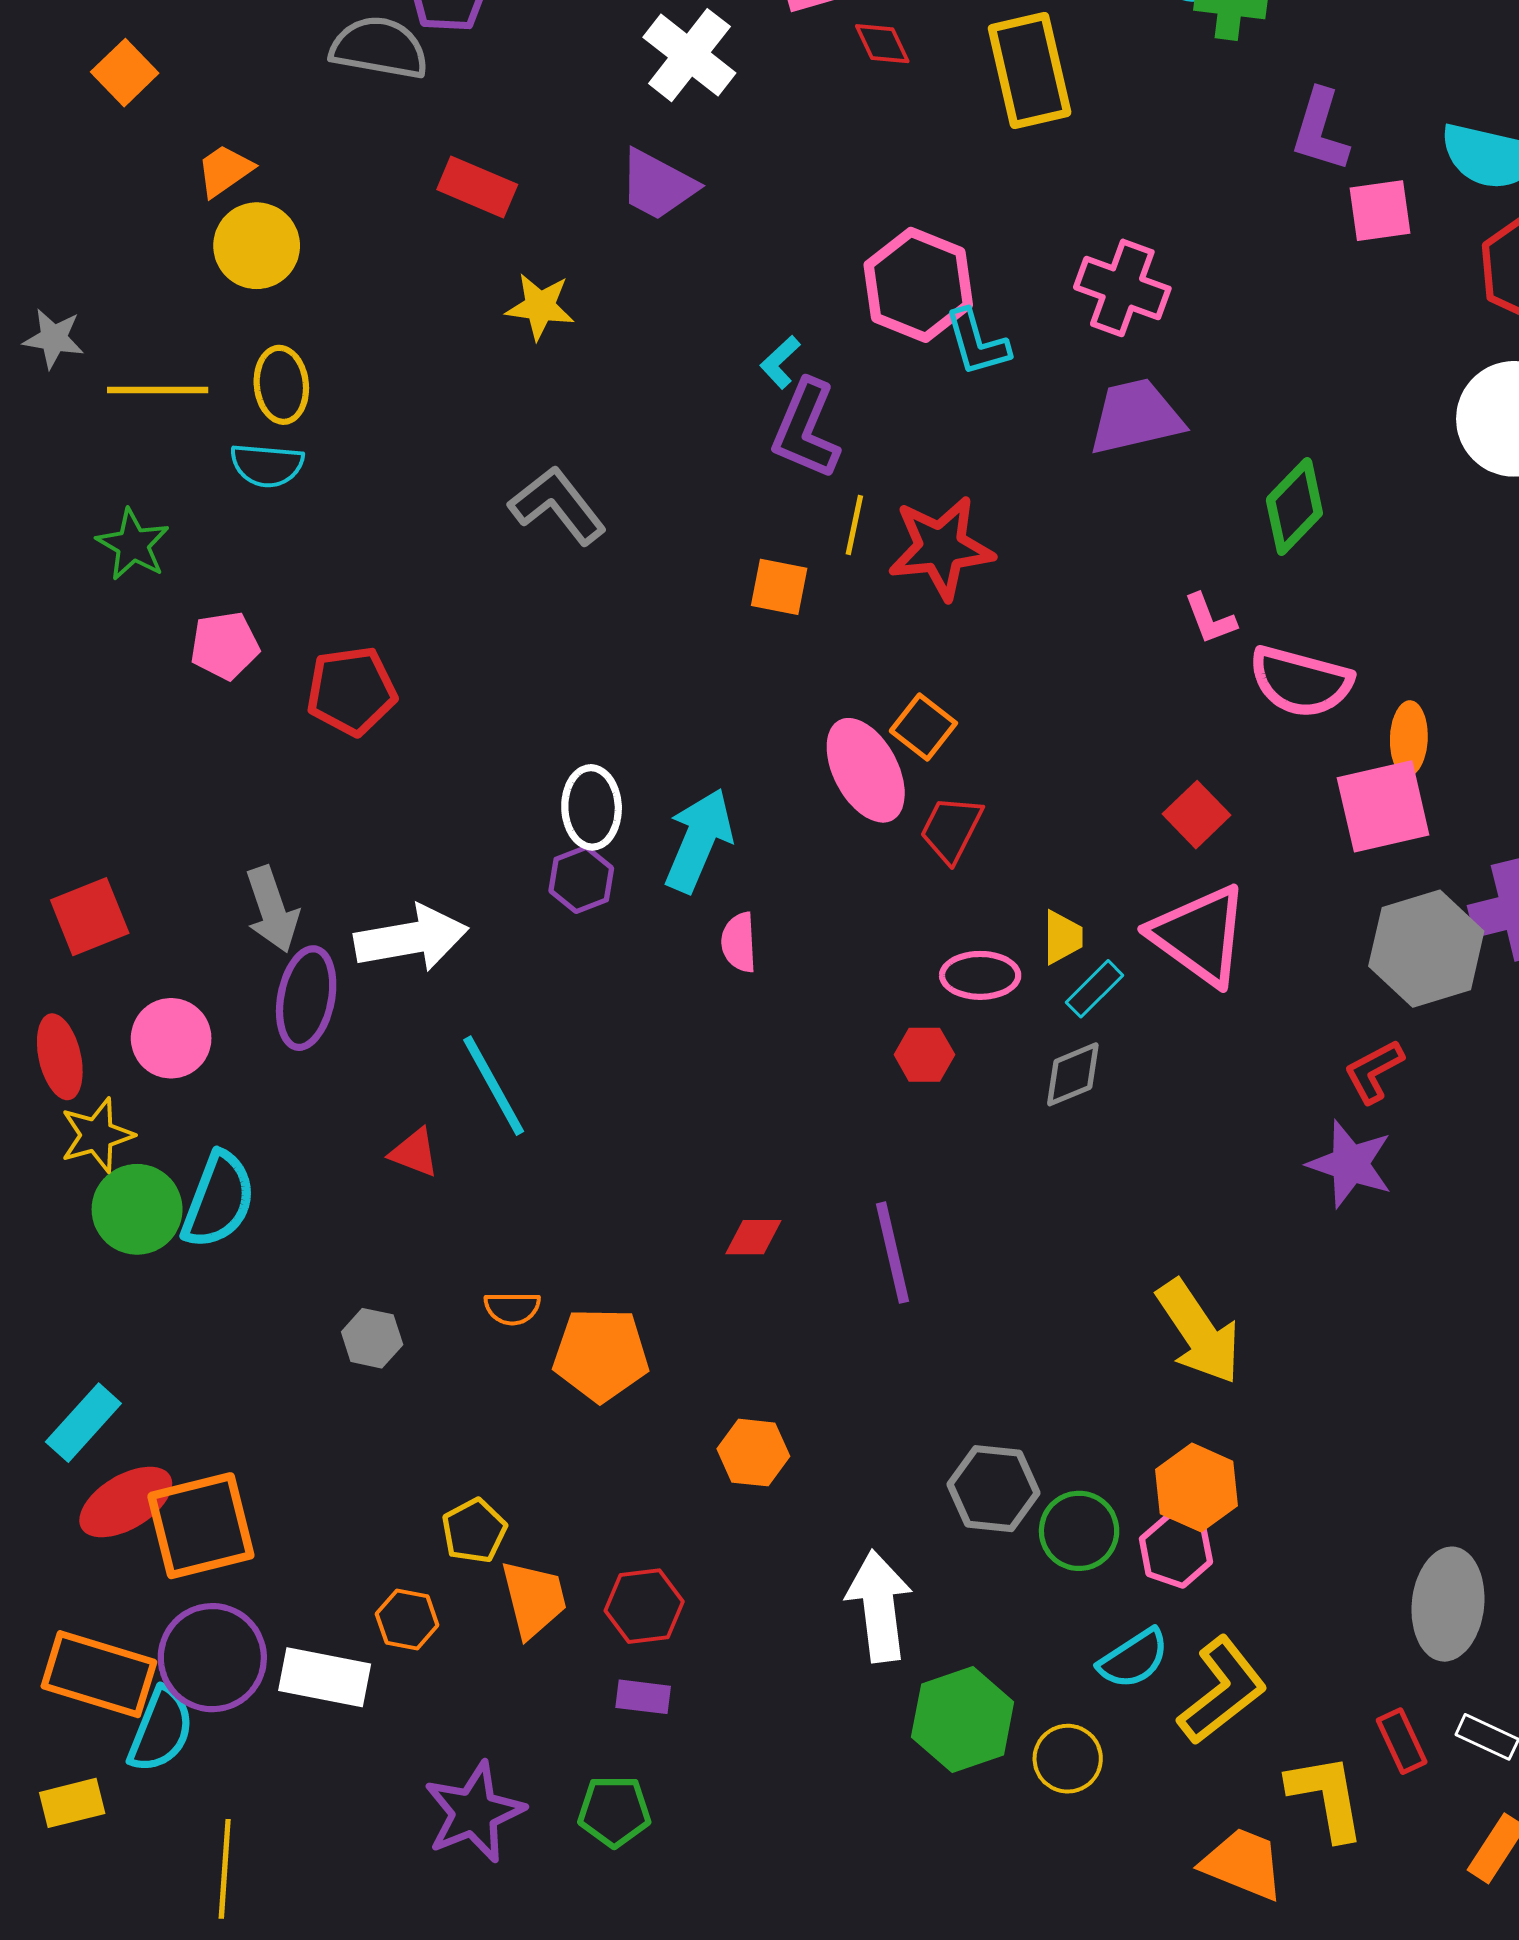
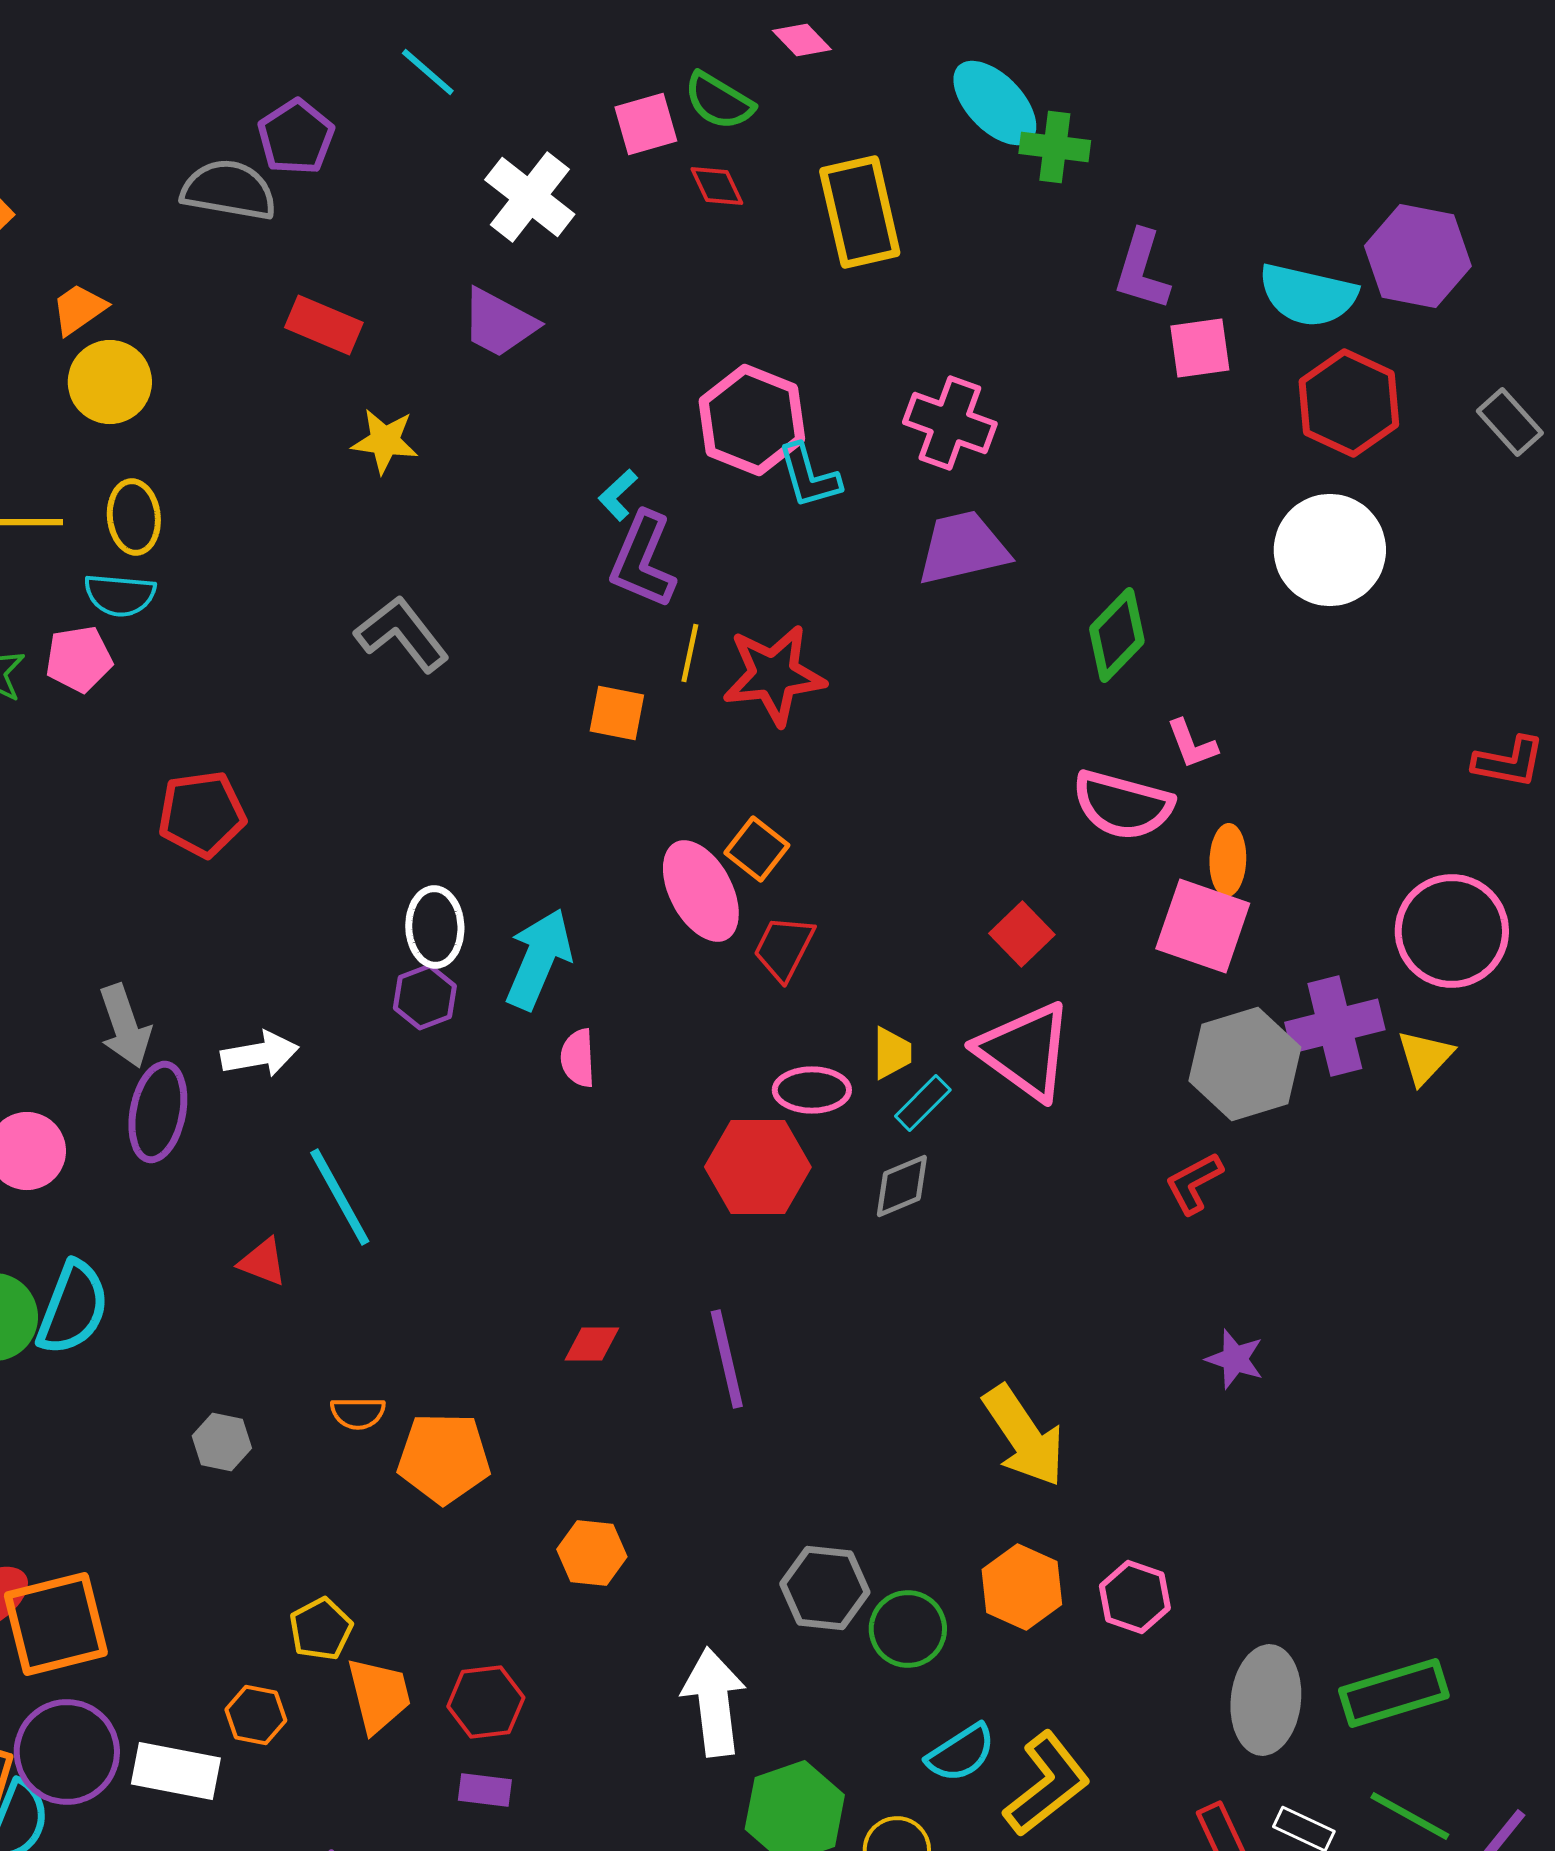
pink L-shape: (1210, 619) -> (1192, 744), moved
pink pentagon: (225, 646) -> (79, 659), moved
pink square: (1383, 806) -> (1203, 926), turned 32
white arrow: (411, 938) -> (260, 1054), size x0.7
red hexagon: (924, 1055) -> (758, 1167), size x1.8
purple star: (1350, 1164) -> (1235, 1359), moved, size x0.7
pink hexagon: (1176, 1550) -> (1135, 1597), moved

